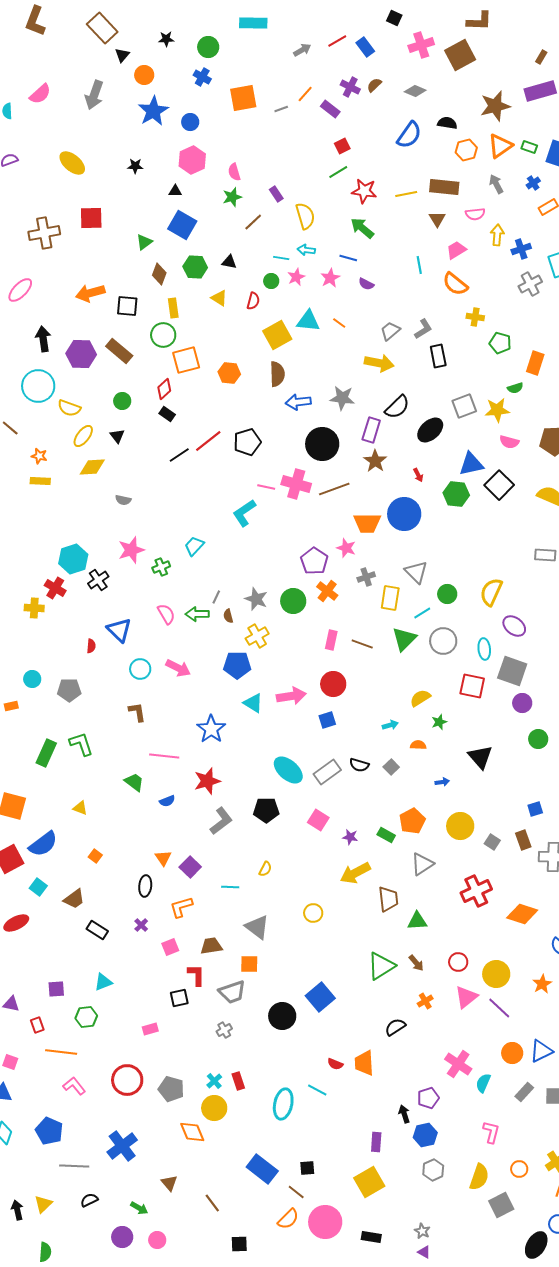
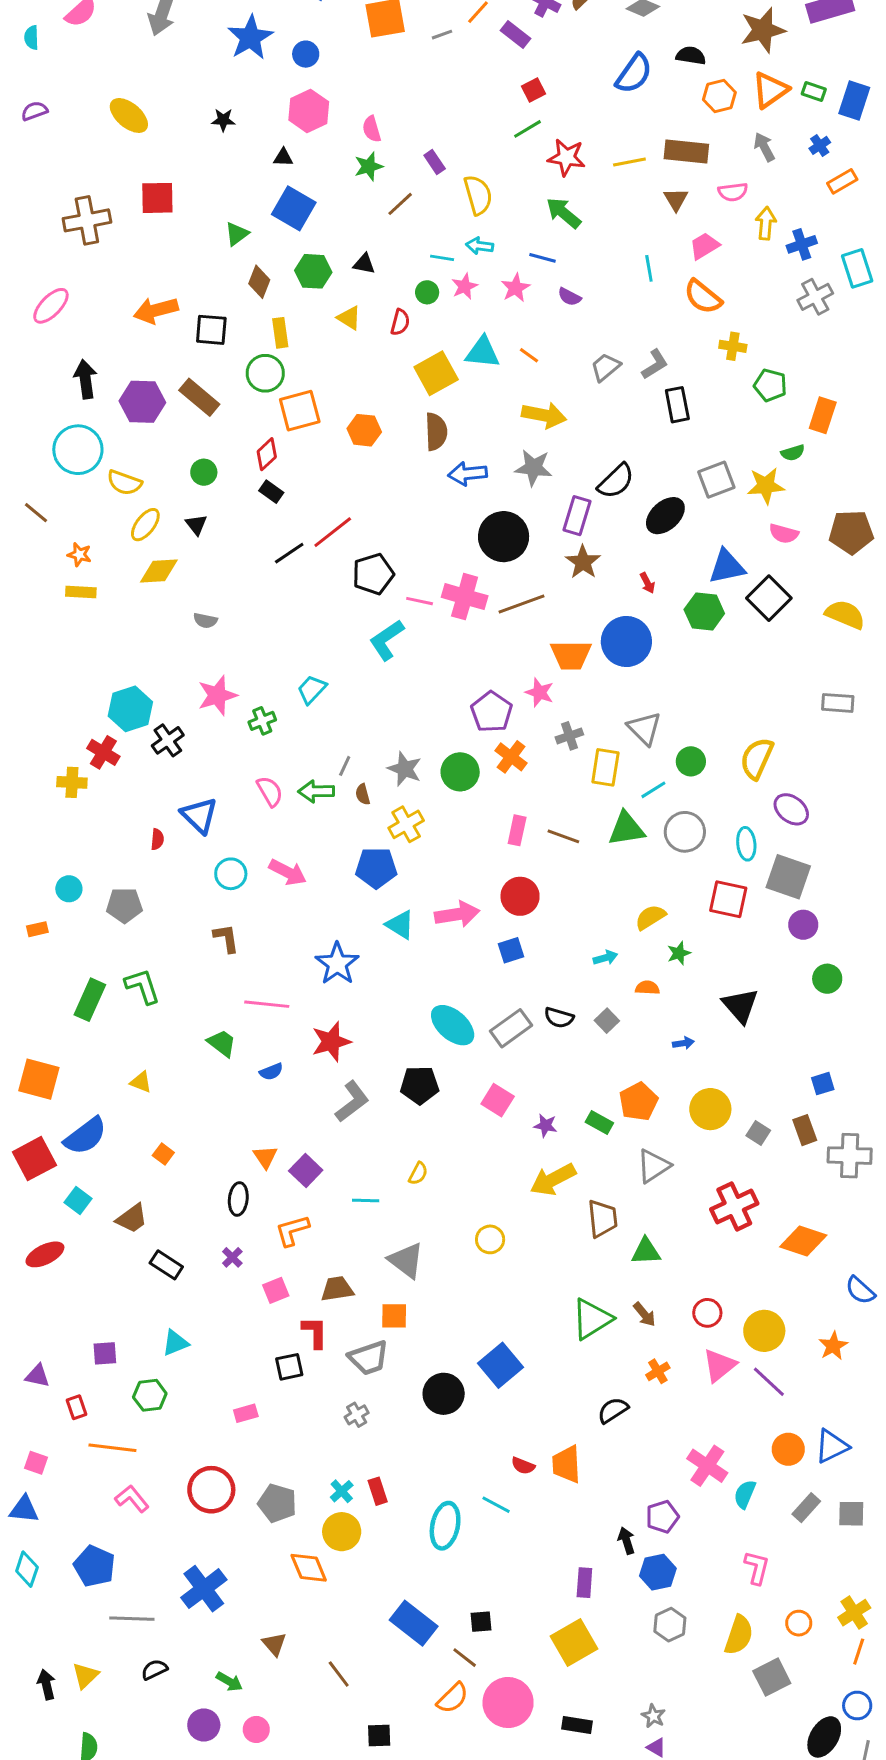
yellow arrow: (379, 363) -> (544, 415), moved
black pentagon: (247, 442) -> (373, 574), moved
green triangle: (404, 639) -> (626, 829), turned 36

